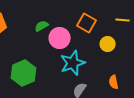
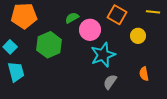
green hexagon: (24, 73) -> (49, 45), moved

